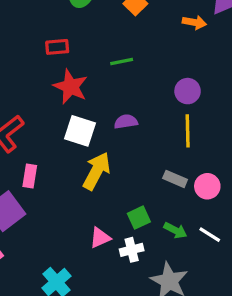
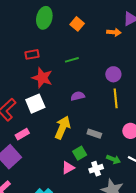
white square: (80, 131) -> (35, 104), moved, turned -36
pink rectangle: (30, 176) -> (22, 134), turned 56
gray rectangle: (175, 179) -> (94, 134), moved
green square: (139, 218) -> (80, 153), moved
white cross: (132, 250) -> (96, 169), moved

